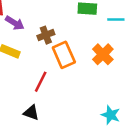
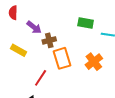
purple arrow: (15, 23) -> (34, 27), moved

